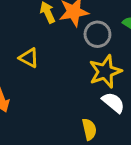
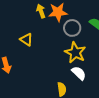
yellow star: (105, 71) -> (75, 53), turned -30

